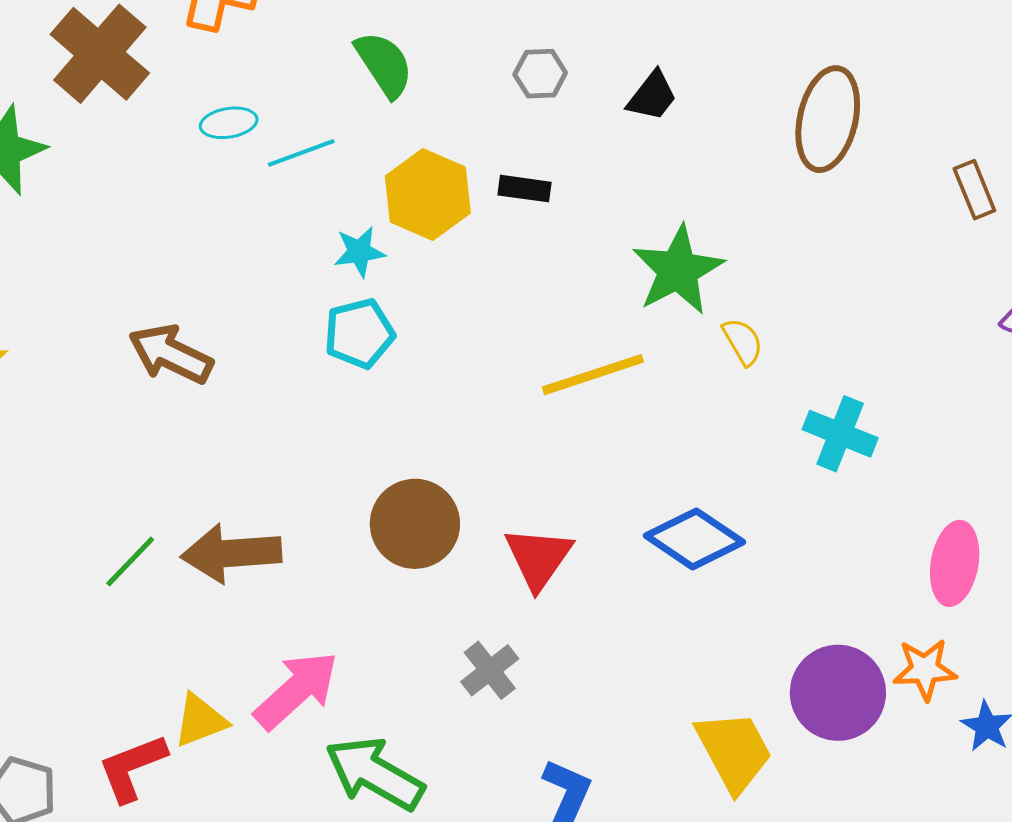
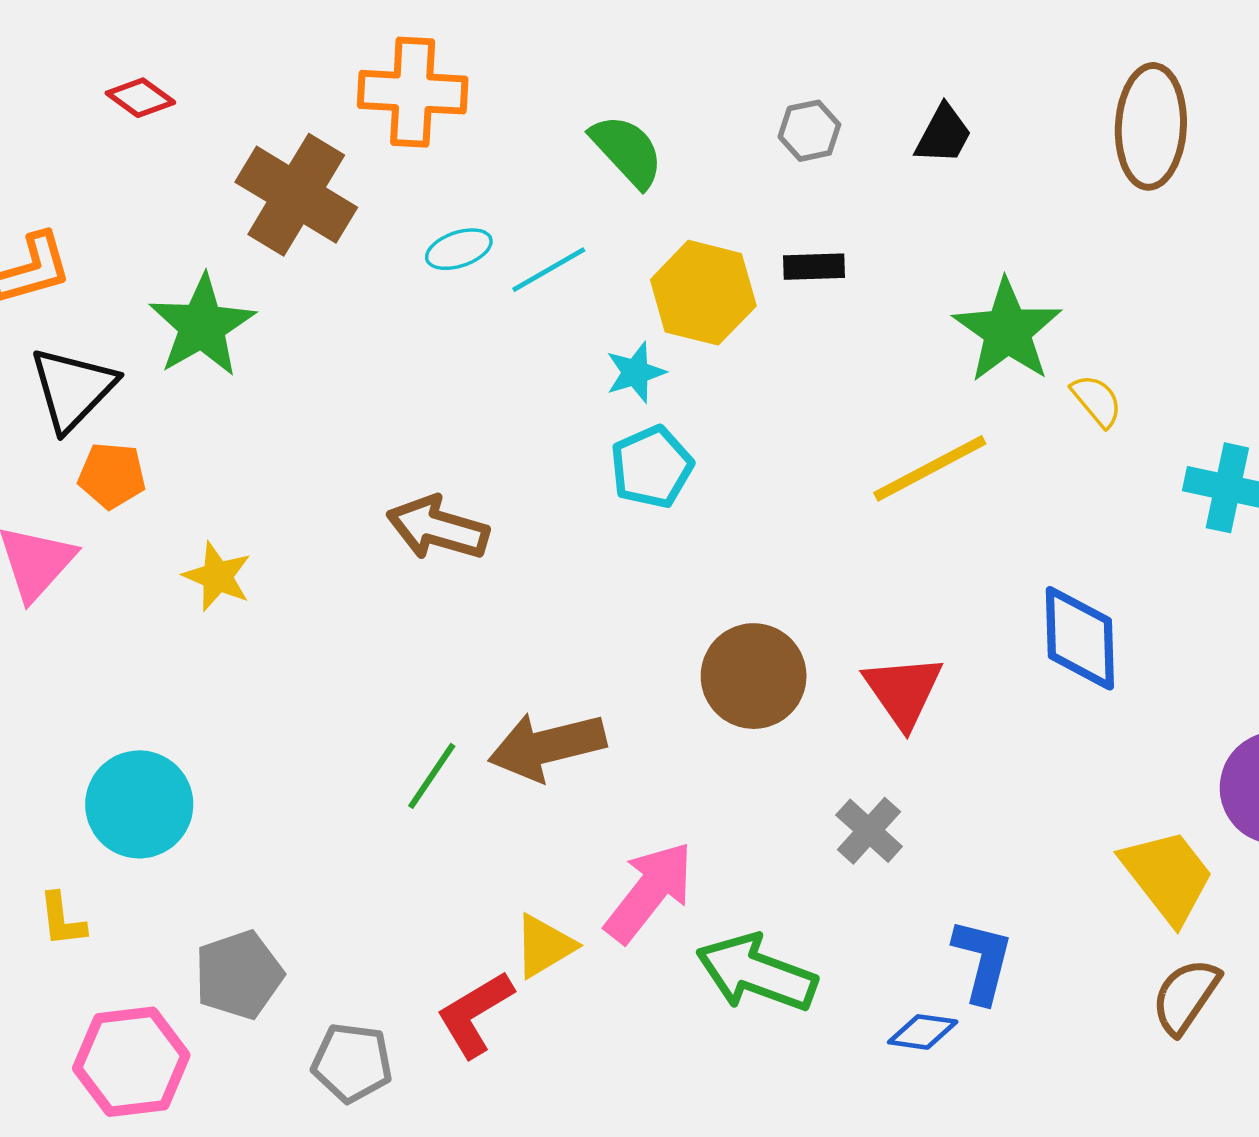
blue diamond: (694, 539) -> (1080, 638), turned 64

